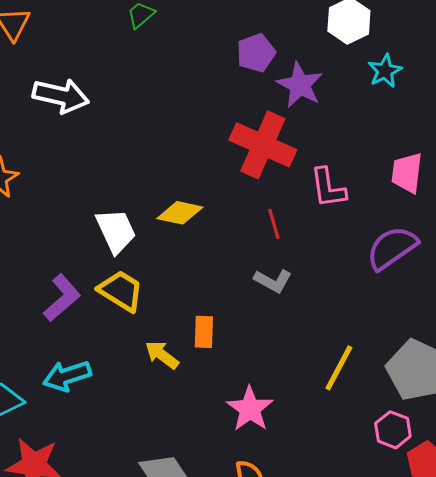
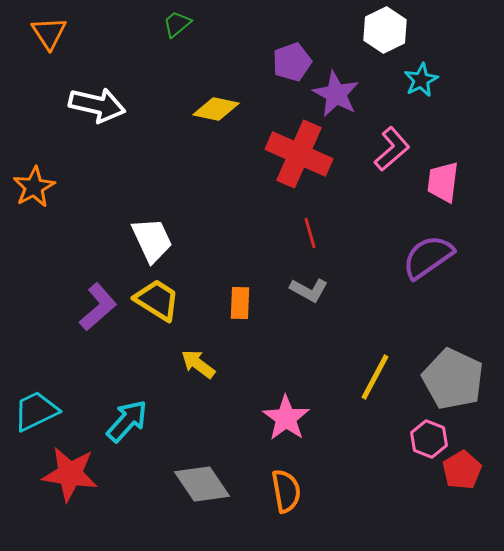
pink L-shape: (328, 188) -> (392, 149), moved, turned -123
yellow diamond: (180, 213) -> (216, 109), moved
orange rectangle: (204, 332) -> (240, 303), moved
cyan arrow: (67, 376) -> (127, 421), moved, turned 150

